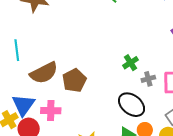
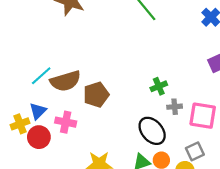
cyan line: (17, 50) -> (41, 76), moved, turned 45
blue triangle: (23, 105) -> (38, 111), size x0.7

